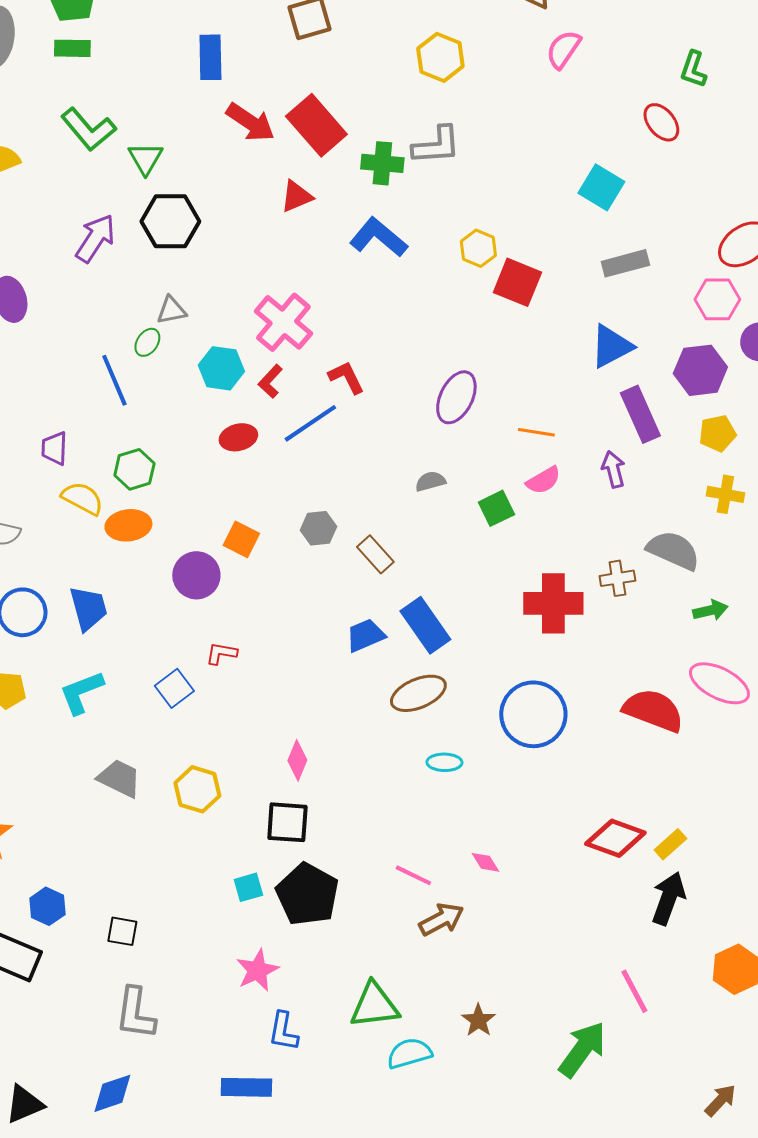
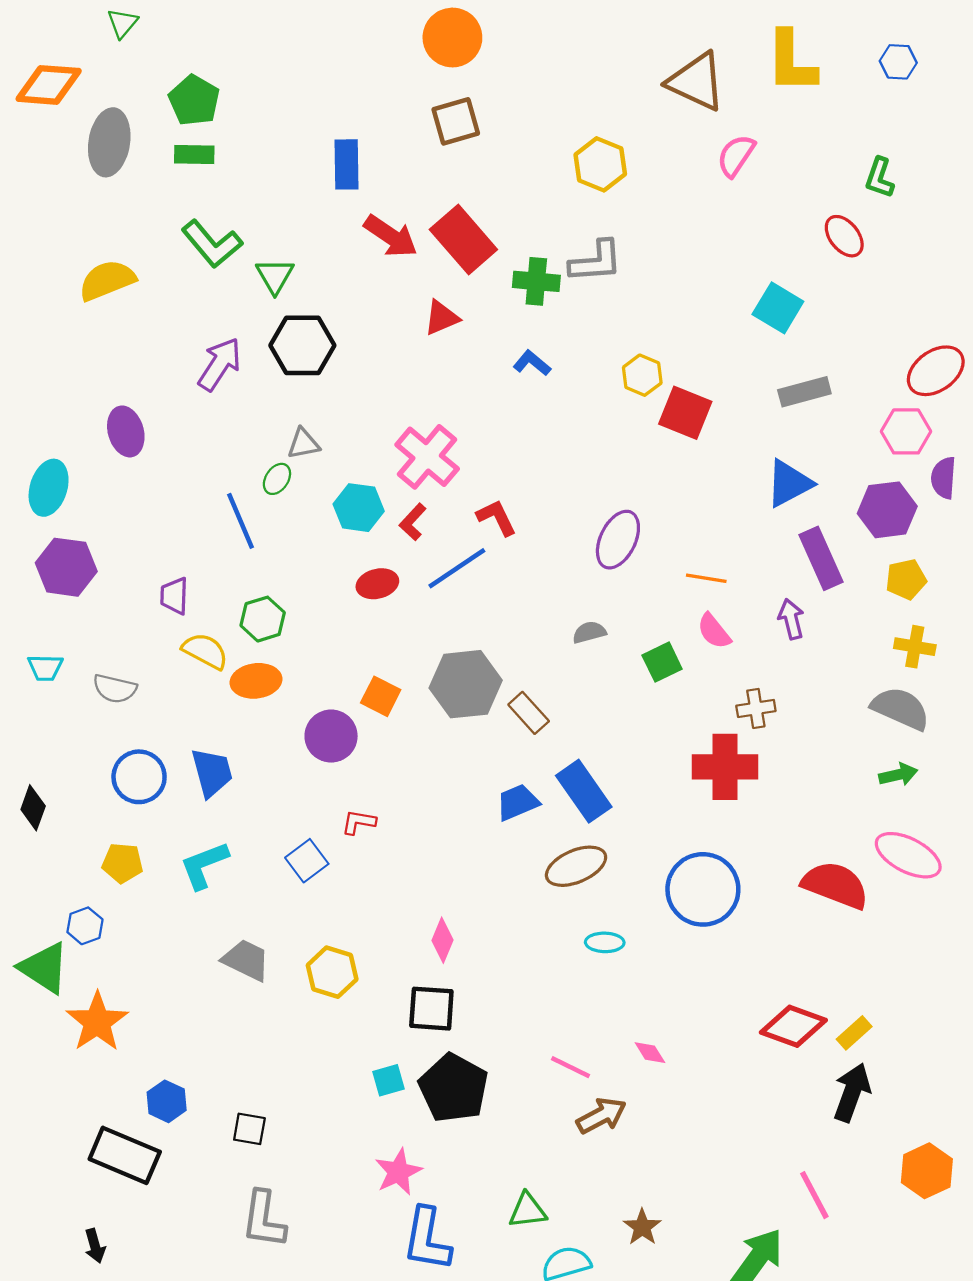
blue L-shape: (378, 237) -> (532, 363), size x0.6
pink semicircle: (543, 480) -> (714, 631), turned 81
gray hexagon: (318, 528) -> (466, 684), size x1.8
gray semicircle: (673, 550) -> (900, 708), moved
brown cross: (617, 578) -> (756, 708), moved
green triangle: (374, 1005) -> (527, 1211), size x0.7
blue L-shape: (283, 1031) -> (427, 1239), size x1.5

